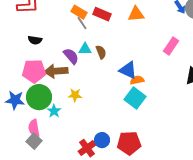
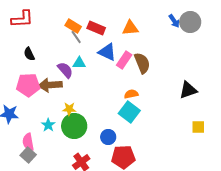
black semicircle: (35, 40) -> (29, 54), turned 56
pink rectangle: (171, 46) -> (124, 60), moved
brown semicircle: (101, 52) -> (142, 63), moved, size x1.5
blue triangle: (128, 70) -> (107, 52), moved
green circle: (39, 97) -> (74, 126), moved
blue circle: (102, 140) -> (108, 137), moved

